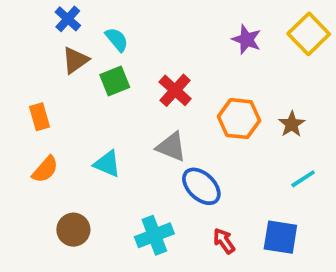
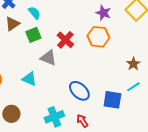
orange hexagon: (239, 119) -> (98, 37), moved
brown star: (292, 124) -> (133, 64), moved
gray triangle: (171, 147) -> (48, 58), moved
blue square: (280, 237) -> (112, 100), moved
red arrow: (224, 241) -> (82, 121), moved

